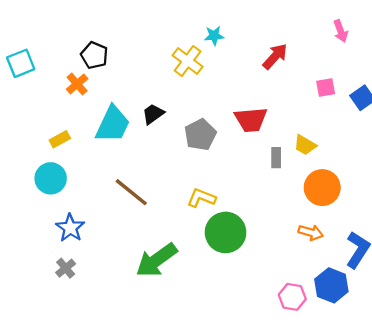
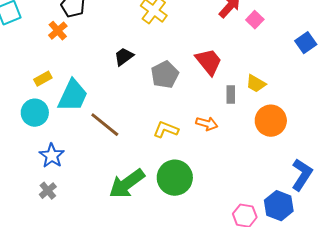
pink square: (326, 87) -> (255, 20), moved, turned -36
red trapezoid: (251, 120) -> (209, 62), turned -124
cyan trapezoid: (113, 124) -> (73, 96), moved
green circle: (226, 232) -> (175, 178), moved
orange arrow: (311, 232) -> (207, 124), moved

